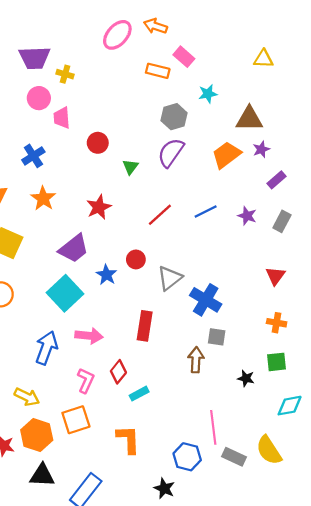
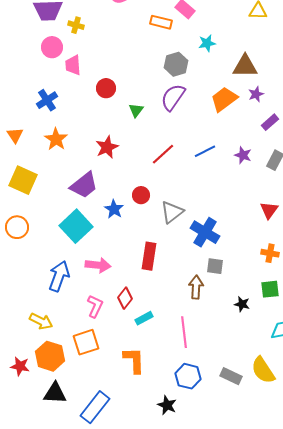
pink line: (213, 427) -> (184, 332), moved

